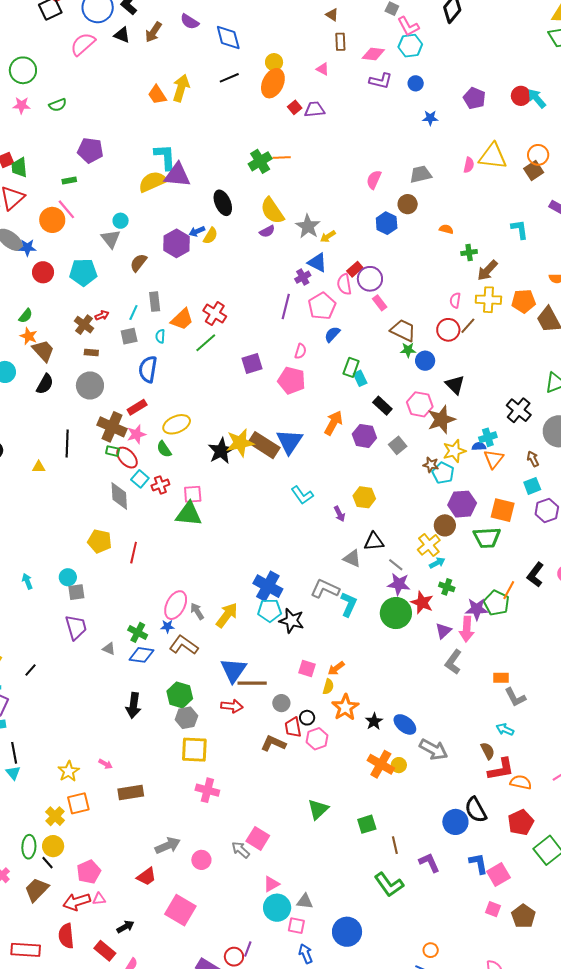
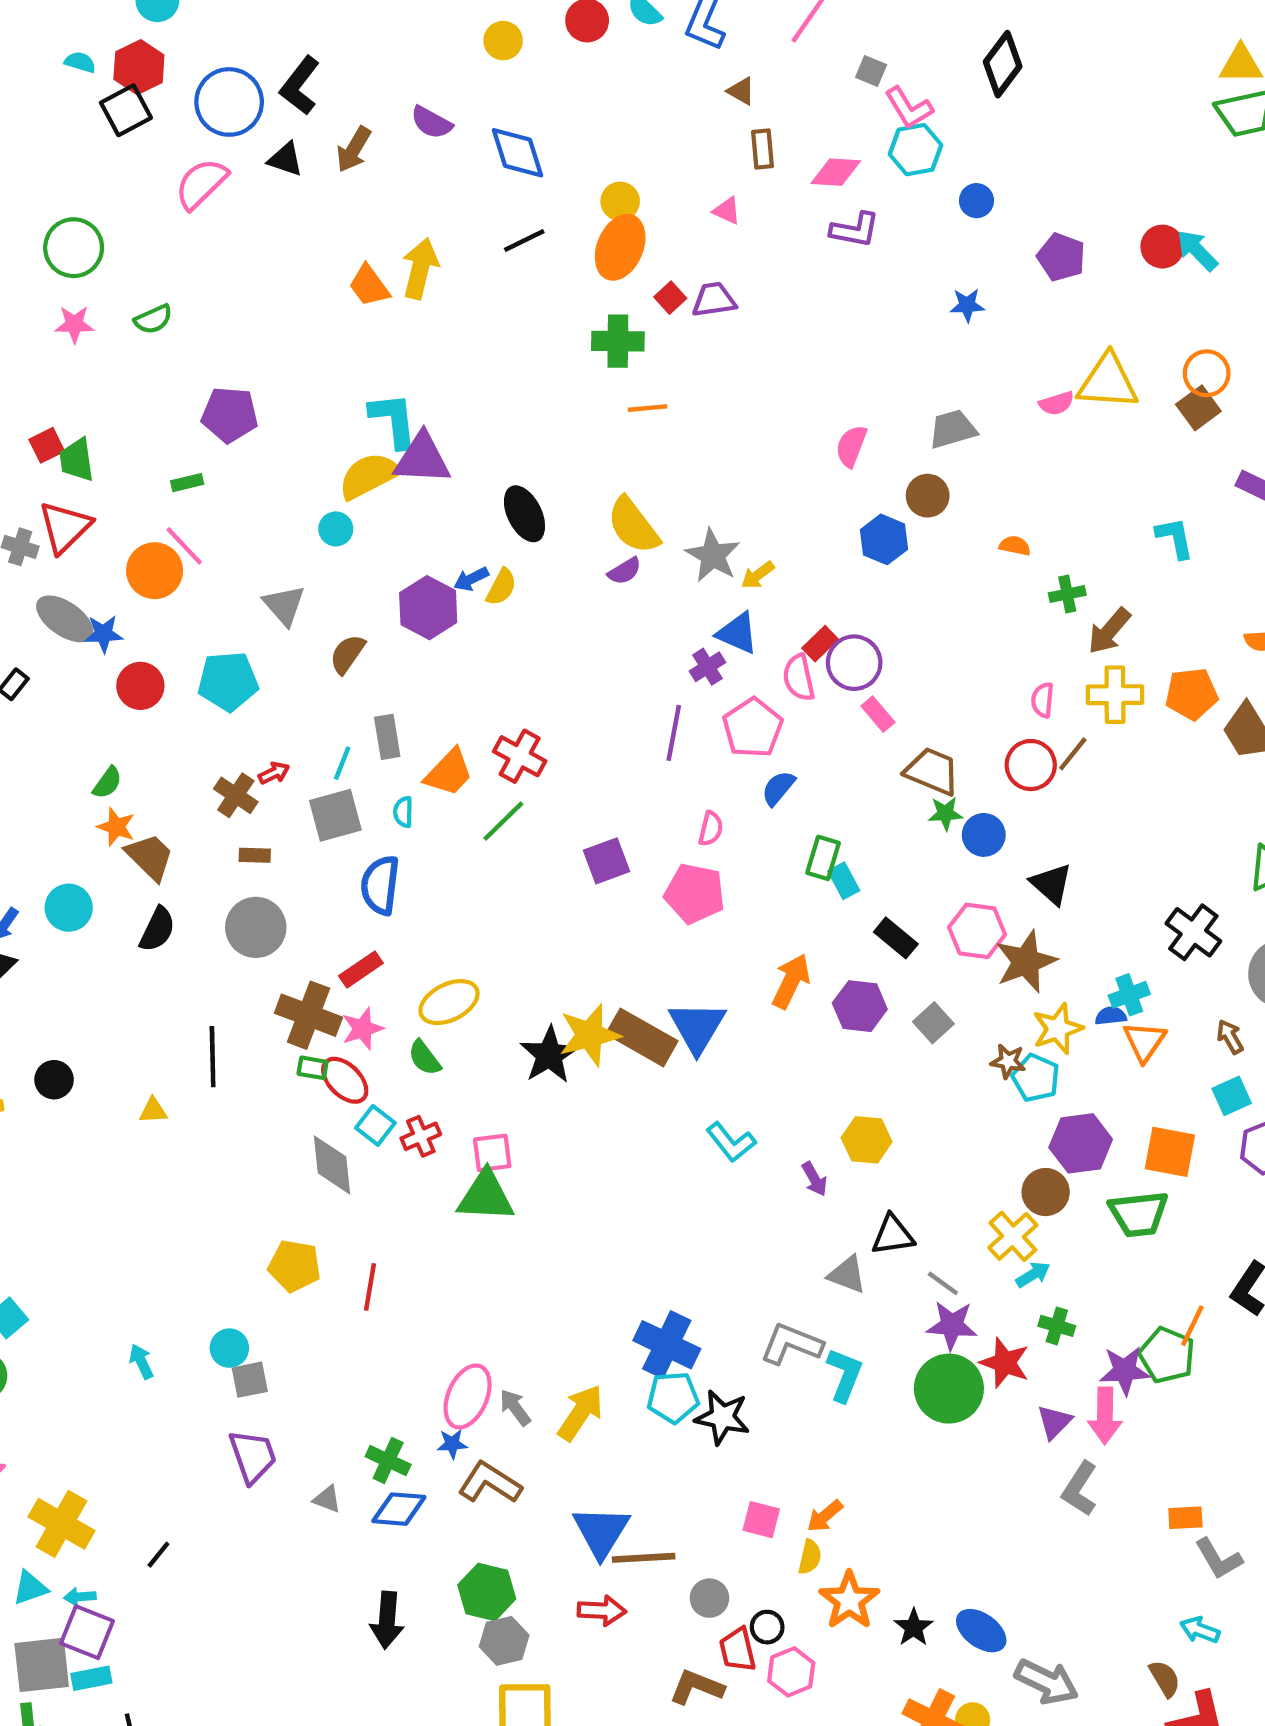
blue circle: (416, 83) -> (976, 201), moved
green cross: (260, 161) -> (618, 341), moved, turned 35
pink semicircle: (469, 165) -> (1057, 403), turned 63
cyan circle: (121, 221) -> (336, 529), moved
gray square: (129, 336) -> (335, 815), size x1.4

